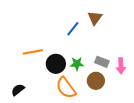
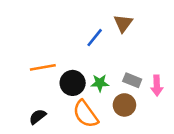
black semicircle: (18, 90) -> (38, 117), moved

